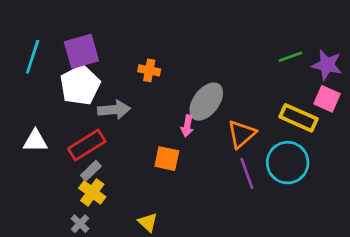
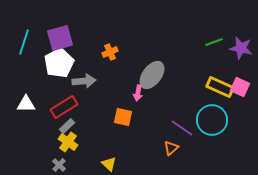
orange cross: (149, 70) -> (110, 52), turned -35
pink square: (327, 99) -> (240, 87), moved
orange triangle: (241, 134) -> (171, 148), moved, size x0.7
purple line: (247, 173) -> (182, 128), turned -35

